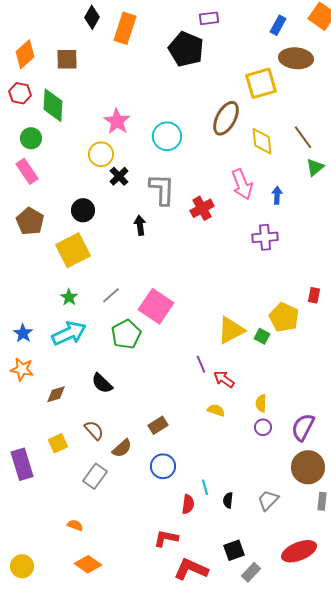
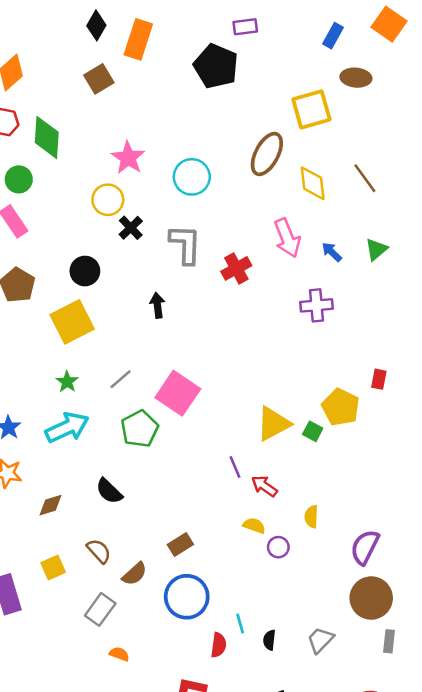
brown ellipse: (296, 58) -> (356, 78), size x0.7
brown square: (67, 59) -> (99, 79), moved, turned -30
green triangle: (315, 167) -> (376, 249), moved
blue arrow: (277, 195) -> (332, 252), turned -48
black arrow: (140, 225) -> (157, 305), moved
purple circle: (263, 427) -> (278, 547), moved
blue circle: (163, 466) -> (187, 597), size x1.4
orange semicircle: (75, 525) -> (119, 654), moved

